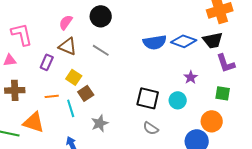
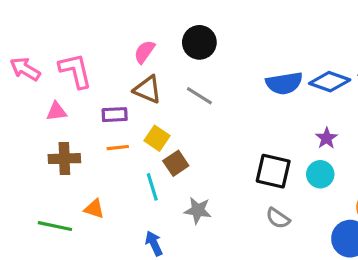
purple rectangle: (47, 62) -> (115, 115), turned 63
purple star: (191, 77) -> (327, 138), moved
orange line: (52, 96) -> (118, 148), moved
orange triangle: (34, 122) -> (94, 209), size x0.6
gray star: (100, 123) -> (198, 210), turned 30

